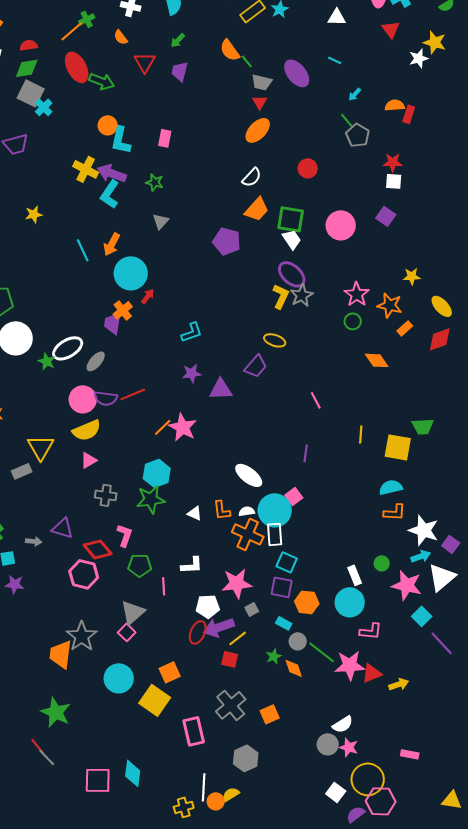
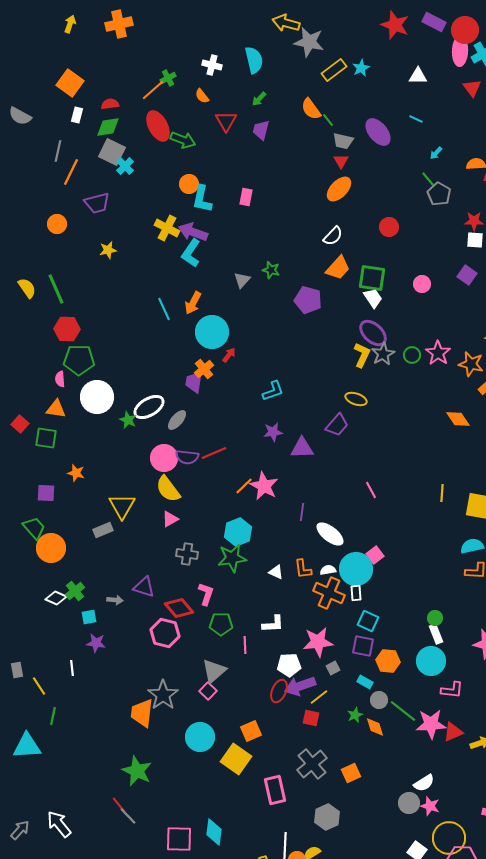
green star: (155, 182) -> (271, 270), moved
yellow star: (34, 214) -> (108, 250), moved
pink circle: (341, 225) -> (422, 284), size x0.6
green circle: (353, 321) -> (412, 355), moved
pink line: (316, 400) -> (371, 490), moved
yellow semicircle: (87, 430) -> (168, 489), turned 76
purple line: (306, 453) -> (302, 512), moved
white rectangle: (275, 534) -> (356, 593), size x0.7
green circle: (382, 563) -> (435, 618), moved

